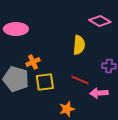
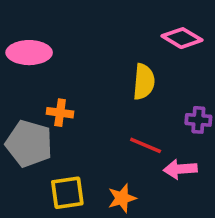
orange cross: (33, 62) -> (60, 113), turned 32
yellow square: (45, 82) -> (67, 193), moved

